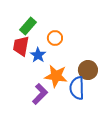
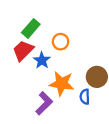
red trapezoid: (21, 46) -> (23, 50), turned 35
blue semicircle: (77, 88) -> (85, 97), size x0.6

